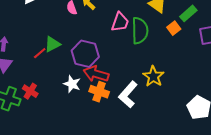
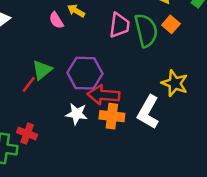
orange square: (174, 28) -> (171, 24), moved

